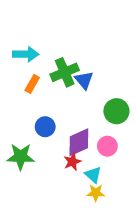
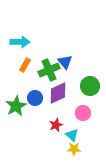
green cross: (65, 72) -> (49, 70), moved
purple diamond: (79, 142) -> (58, 93), moved
green star: (21, 157) -> (16, 106), moved, turned -30

